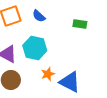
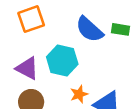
blue semicircle: (39, 16) -> (89, 29), moved, size x1.6

